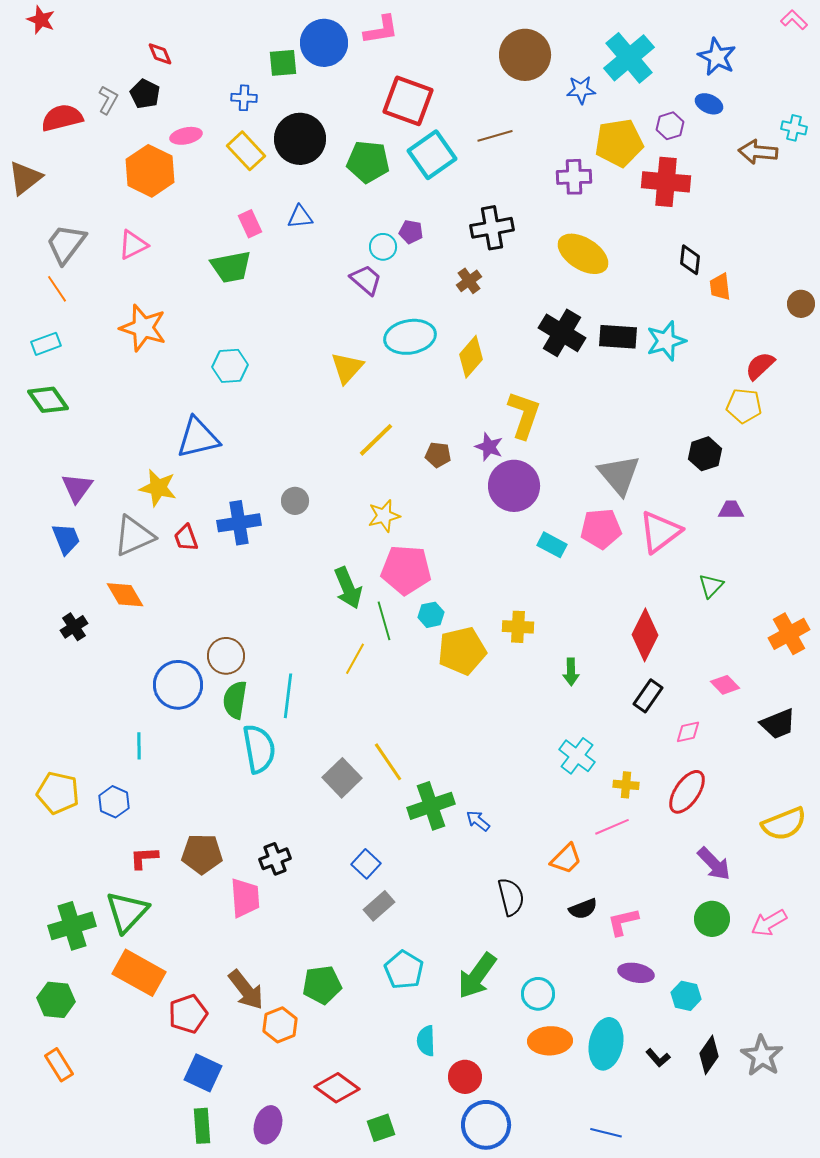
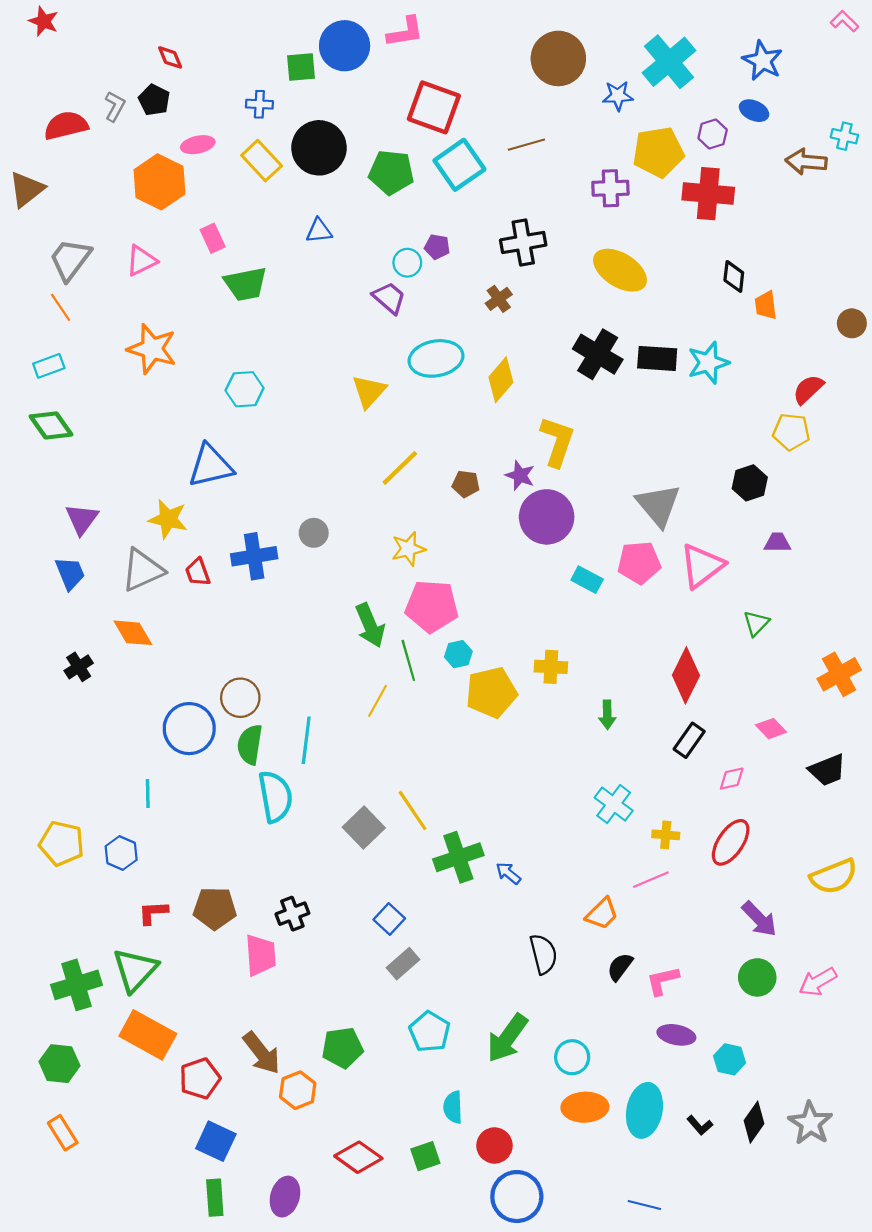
pink rectangle: (250, 224) -> (213, 238), moved
black semicircle: (583, 909) -> (620, 967), turned 148
green square: (381, 1128) -> (425, 1156), moved

